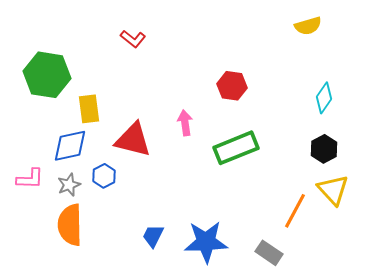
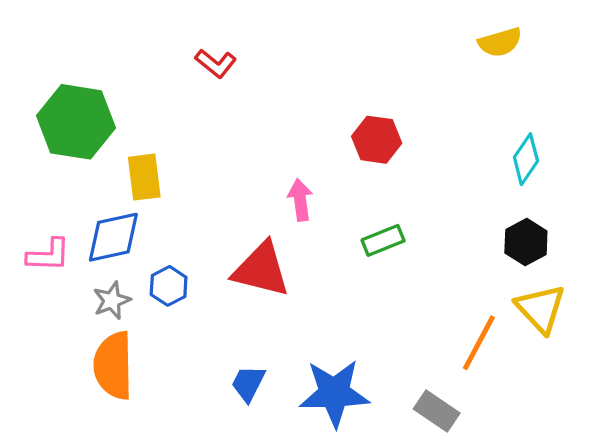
red triangle: (133, 140) -> (261, 270), moved
green rectangle: (236, 148) -> (383, 240), size x0.6
pink L-shape: (30, 179) -> (48, 255), moved

